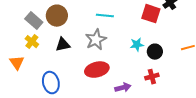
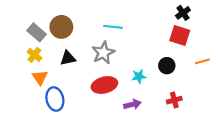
red square: (151, 14) -> (180, 36), moved
cyan star: (137, 45) -> (139, 76), moved
orange triangle: (17, 63) -> (40, 77), moved
red cross: (152, 77) -> (174, 100), moved

